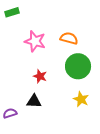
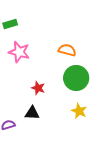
pink star: (35, 41) -> (19, 52), moved

